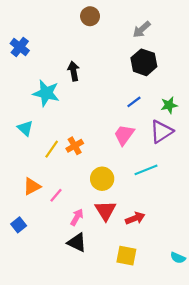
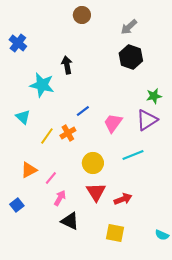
blue line: (134, 102) -> (83, 111), moved
pink arrow: (77, 217) -> (60, 198), moved

